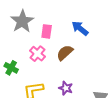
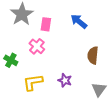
brown semicircle: (65, 53) -> (93, 55), moved, turned -42

